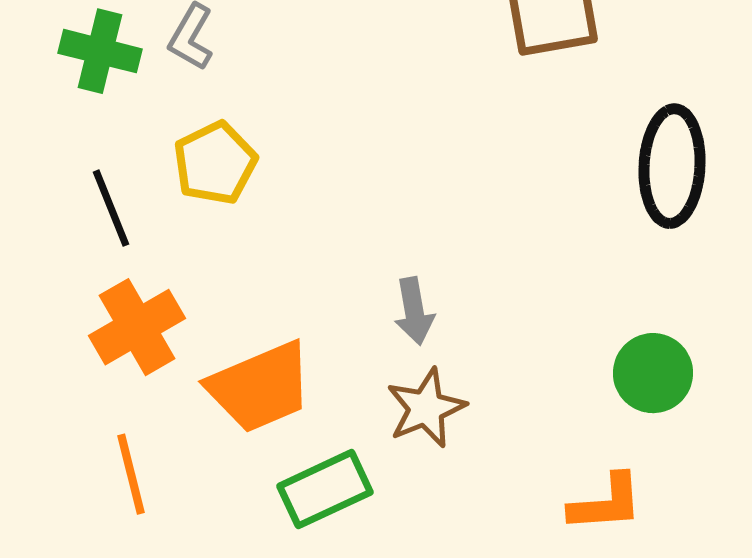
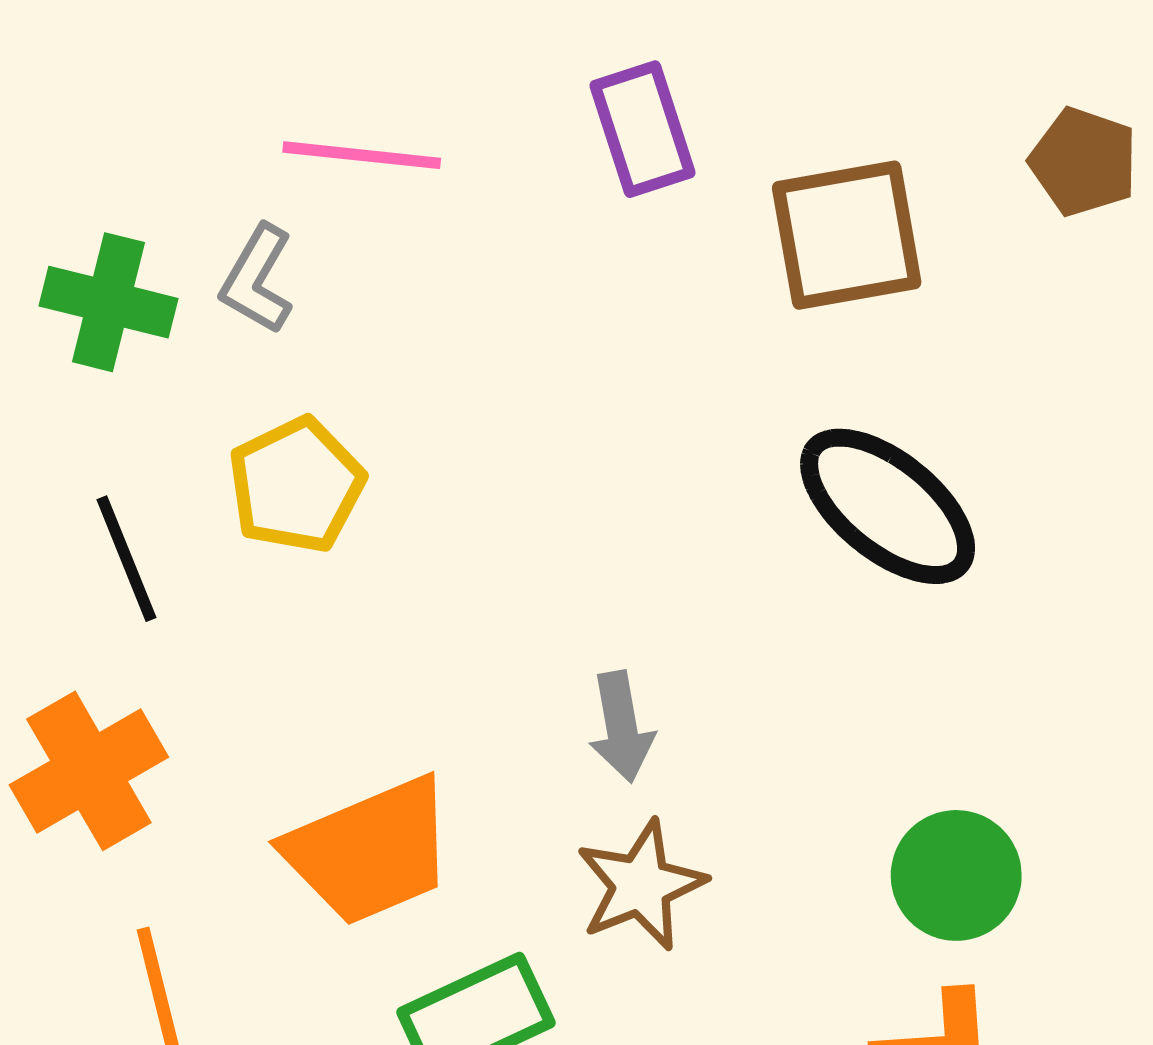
black ellipse: (672, 166) -> (888, 506), moved, turned -54
orange cross: (137, 327) -> (89, 771), moved
green circle: (653, 373) -> (956, 875), moved

